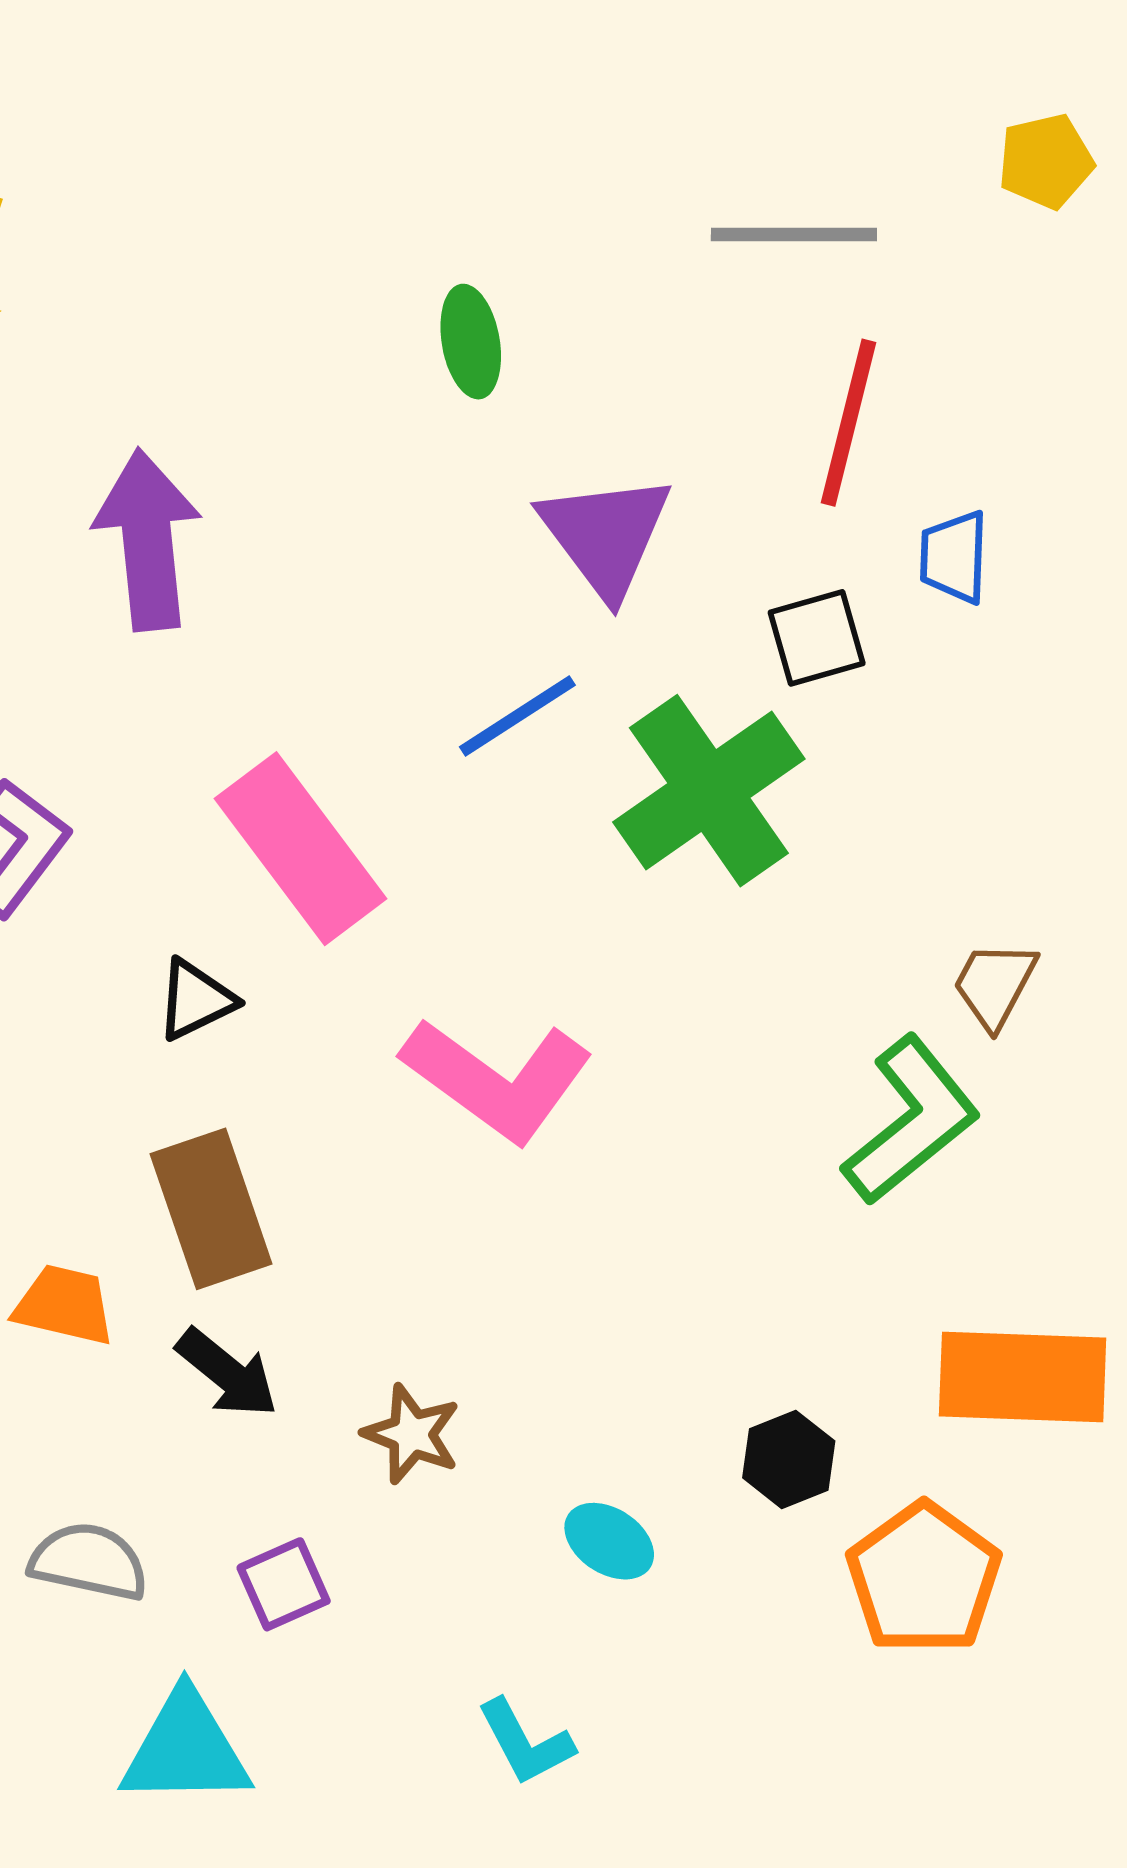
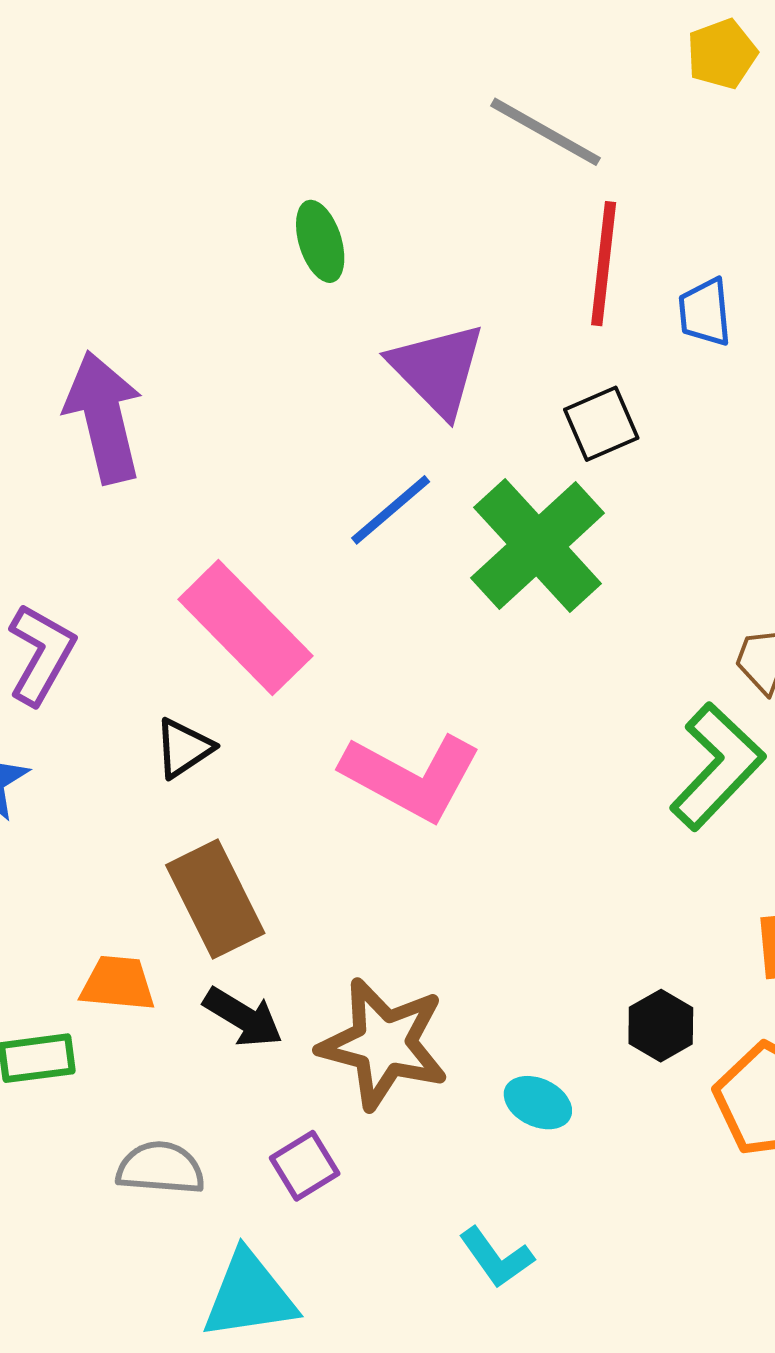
gray line: (794, 235) -> (545, 132), turned 37
blue trapezoid: (954, 557) -> (705, 312), moved
brown star: (412, 1434) -> (384, 1044), size x1.8

